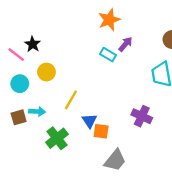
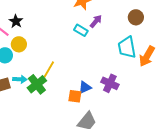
yellow circle: (46, 72) -> (19, 44), moved
blue triangle: (89, 121) -> (85, 87), moved, turned 40
green cross: (57, 138) -> (37, 84), moved

